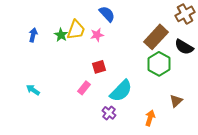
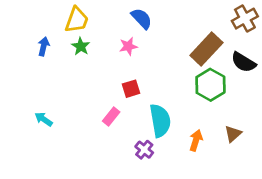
yellow trapezoid: (76, 30) -> (77, 20), moved
cyan semicircle: (121, 91) -> (160, 120), turned -55
orange arrow: (150, 118) -> (196, 140), moved

